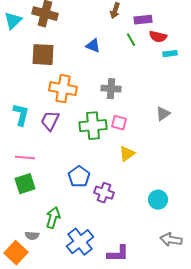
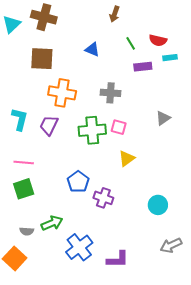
purple rectangle: (143, 20) -> (143, 67), moved
green arrow: (53, 218) -> (52, 223), turned 50
gray semicircle: (32, 236) -> (27, 231), moved
gray arrow: (171, 240) -> (171, 245), turned -35

